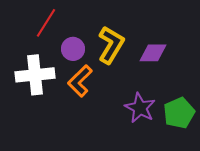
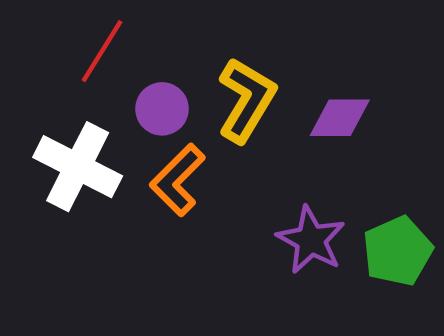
white cross: (35, 75) -> (78, 167), turned 33

